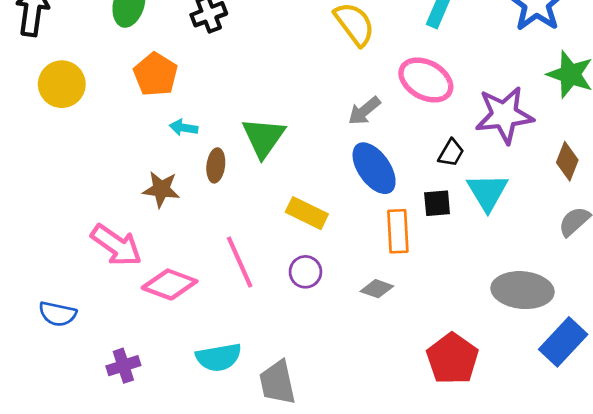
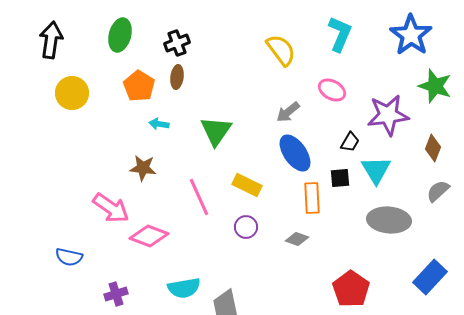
pink ellipse: (426, 80) -> (332, 90), size x0.7
brown ellipse: (216, 165) -> (177, 77), moved
pink line: (240, 262) -> (199, 197), moved
gray ellipse: (522, 290) -> (389, 220), moved

